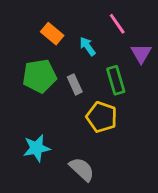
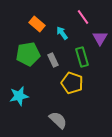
cyan star: (37, 148) -> (19, 96), moved

